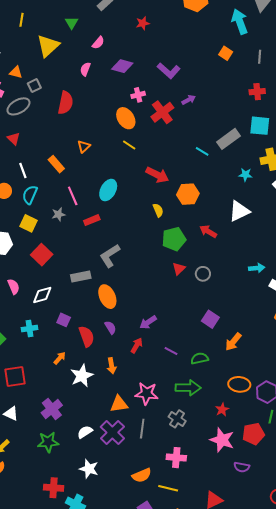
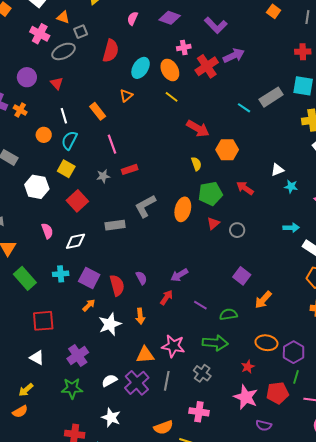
purple arrow: (189, 100) -> (234, 56), size x1.5
cyan star: (245, 175) -> (291, 187), moved
cyan ellipse: (108, 190) -> (141, 68), moved
white triangle: (239, 211) -> (277, 170), size x0.6
gray star: (58, 214) -> (103, 176), moved
orange ellipse: (107, 297) -> (183, 209), moved, turned 35
purple square: (64, 320) -> (89, 278), moved, size x1.5

